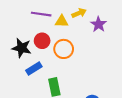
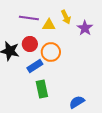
yellow arrow: (79, 13) -> (66, 17), turned 88
blue rectangle: (34, 68) -> (35, 66), moved

